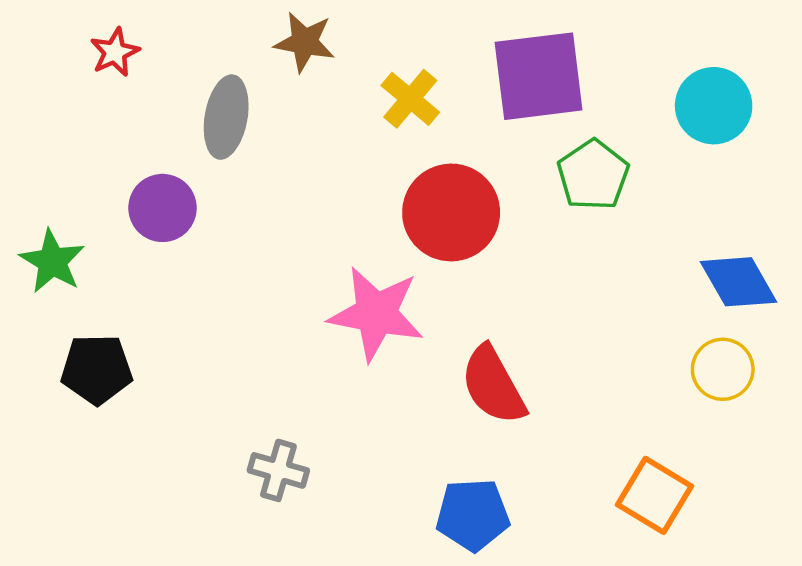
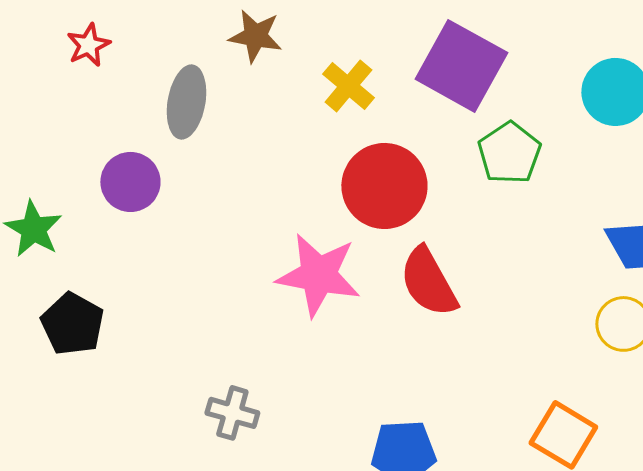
purple square: (539, 76) -> (461, 66), turned 36
black pentagon: (97, 369) -> (72, 324), turned 30
red semicircle: (493, 385) -> (428, 282), moved

